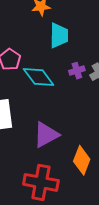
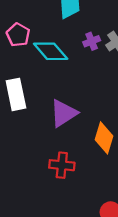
red cross: (41, 182) -> (62, 165), size x0.7

